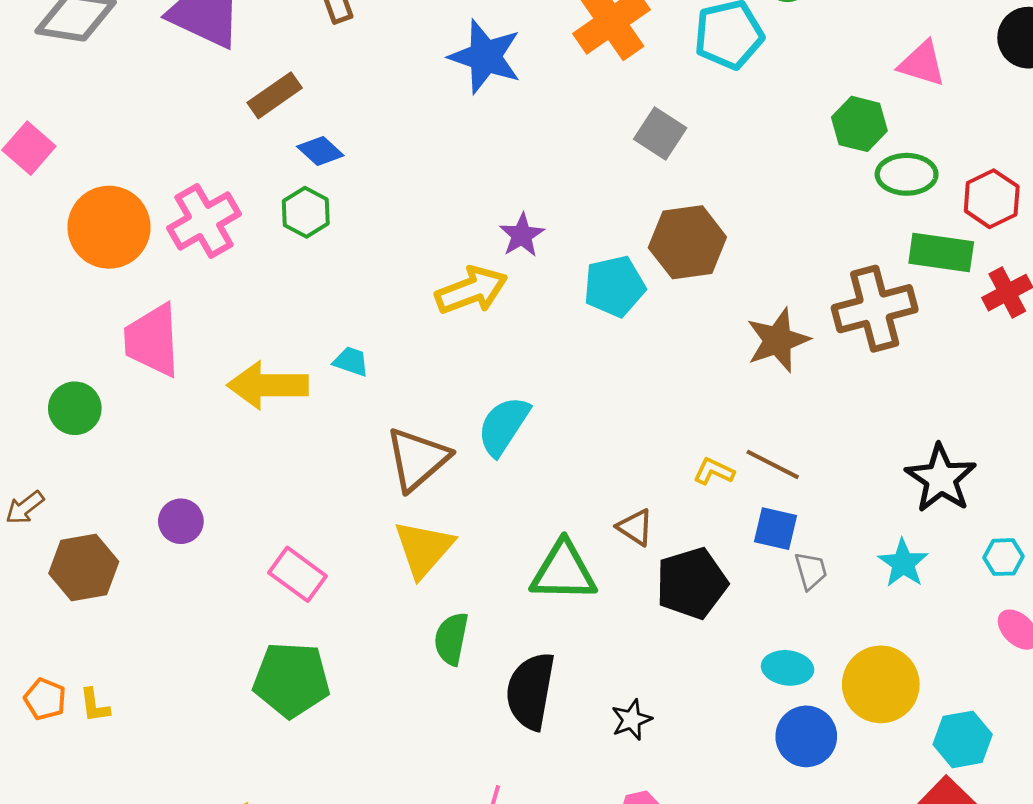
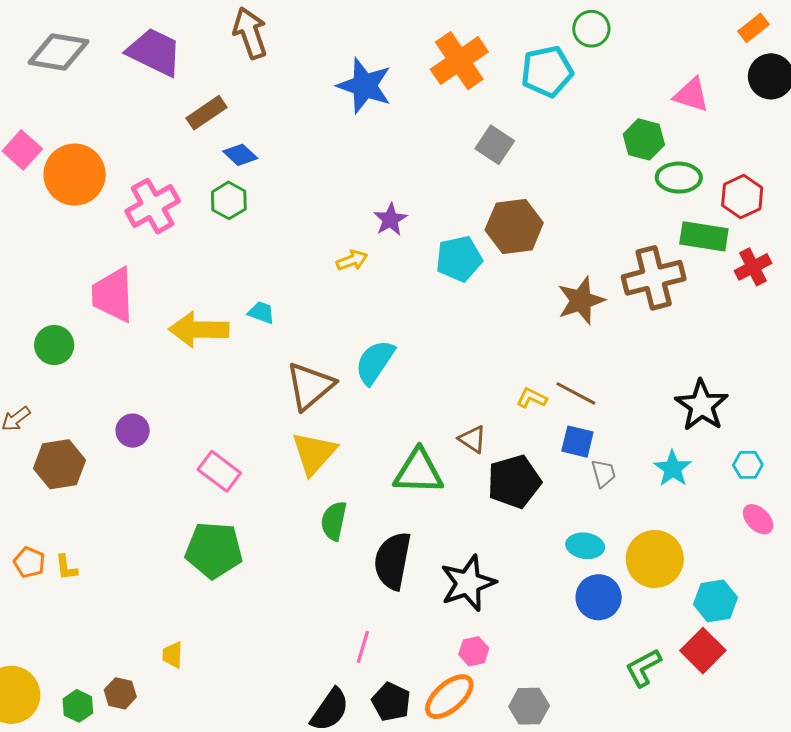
orange circle: (109, 227) -> (75, 175), moved
yellow arrow: (471, 290) -> (352, 260), size x0.6
black star: (631, 720) -> (468, 583), size x1.8

